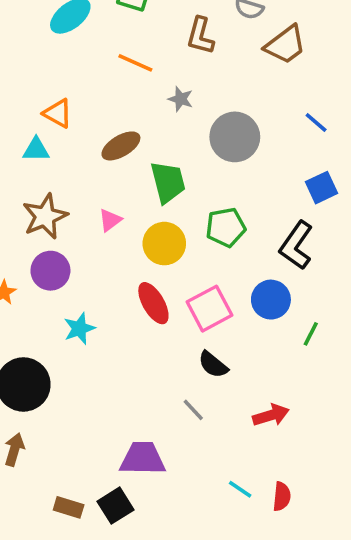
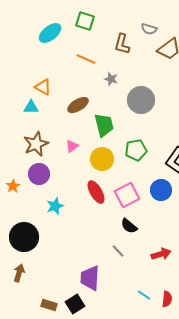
purple trapezoid: (143, 459) -> (90, 278), turned -88

